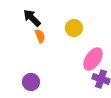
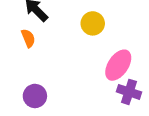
orange semicircle: (40, 36) -> (28, 38), moved

